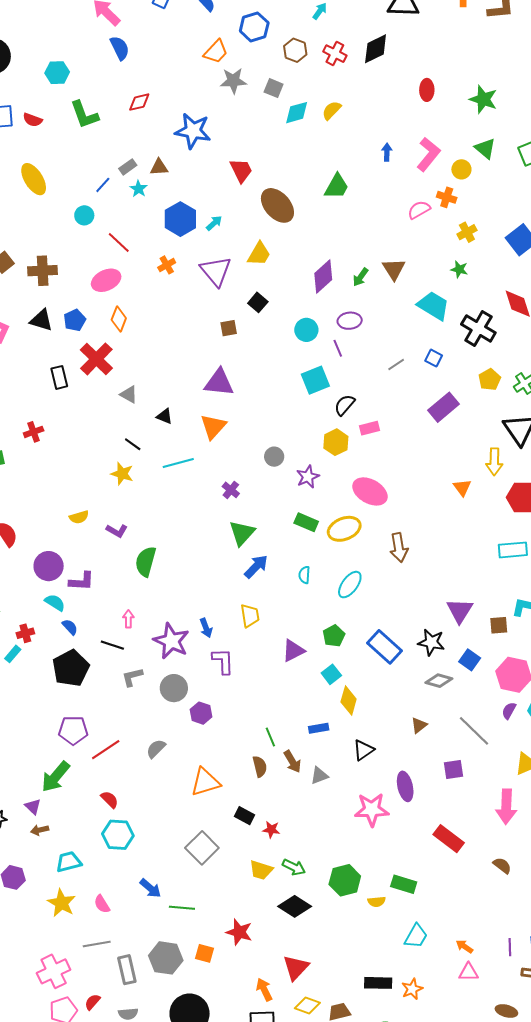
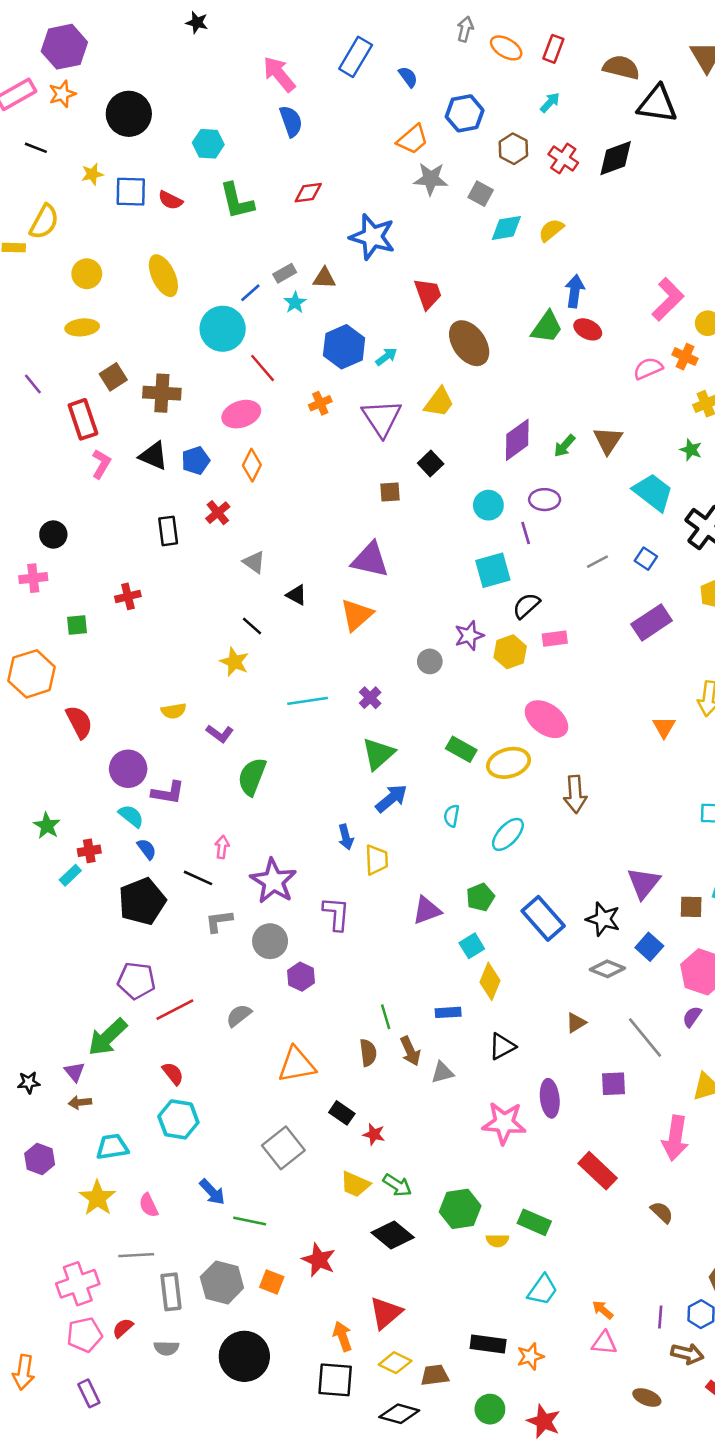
red ellipse: (427, 90) -> (588, 329), moved, turned -70
blue arrow: (387, 152) -> (575, 291), moved, size x1.4
cyan circle: (84, 215) -> (223, 329), size x1.8
red cross: (96, 359) -> (218, 513), size x0.6
cyan line: (178, 463) -> (308, 701), moved
purple star: (308, 477) -> (469, 636), moved
blue arrow: (206, 628) -> (346, 837), moved

